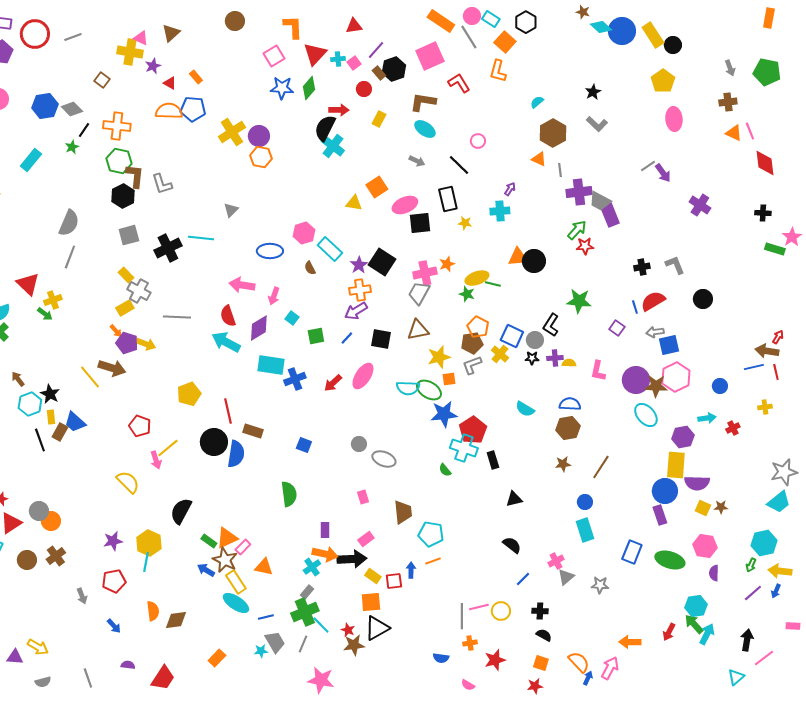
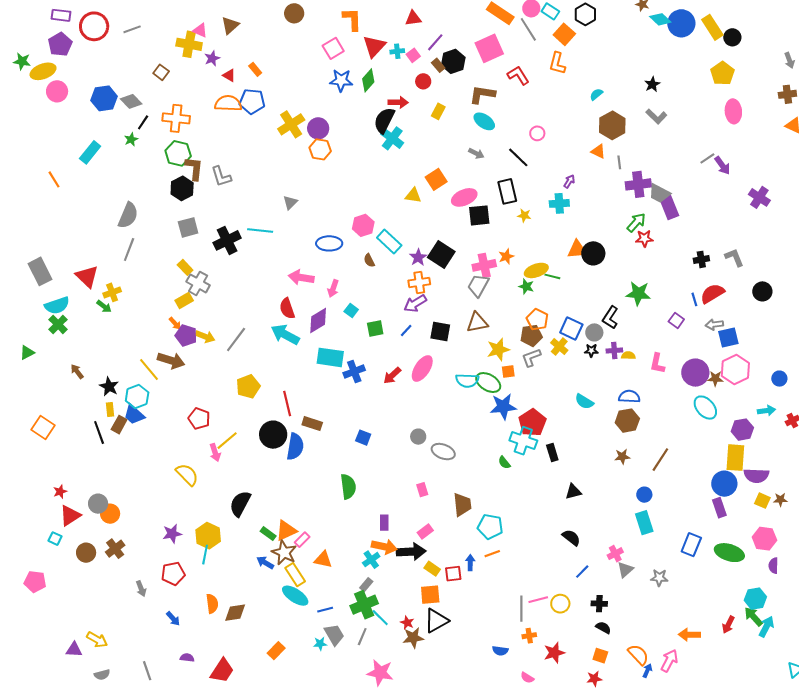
gray line: (177, 317) -> (236, 339), moved, turned -56
brown star: (656, 386) -> (715, 379), size x0.7
cyan hexagon: (30, 404) -> (137, 397), moved

